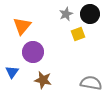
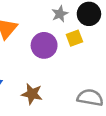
purple circle: (33, 52) -> (44, 45), moved

